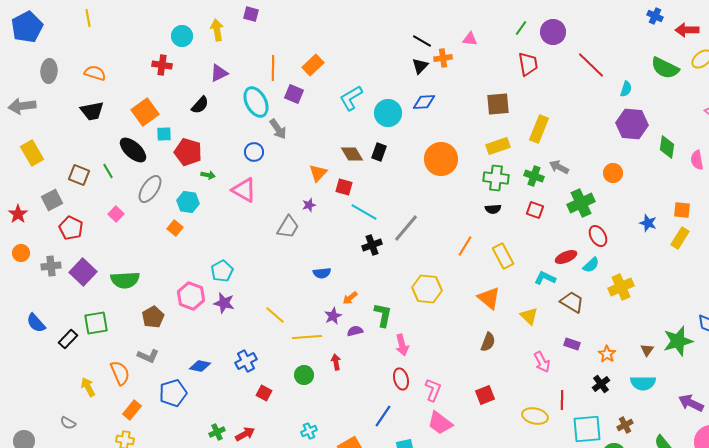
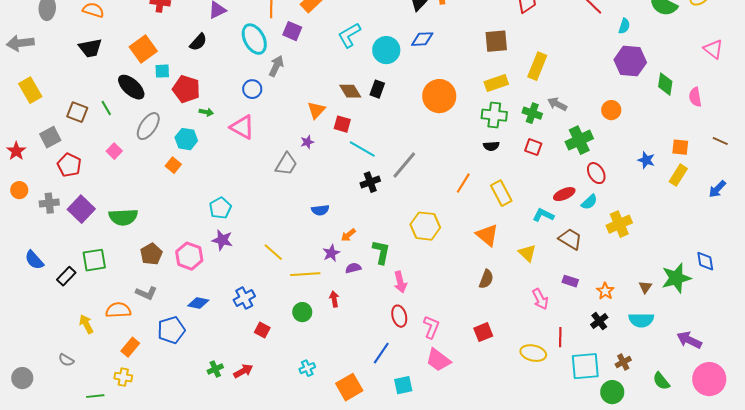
gray arrow: (278, 129) -> (276, 66), turned -120
pink hexagon: (191, 296) -> (189, 256), moved
orange semicircle: (120, 373) -> (118, 310), turned -70

